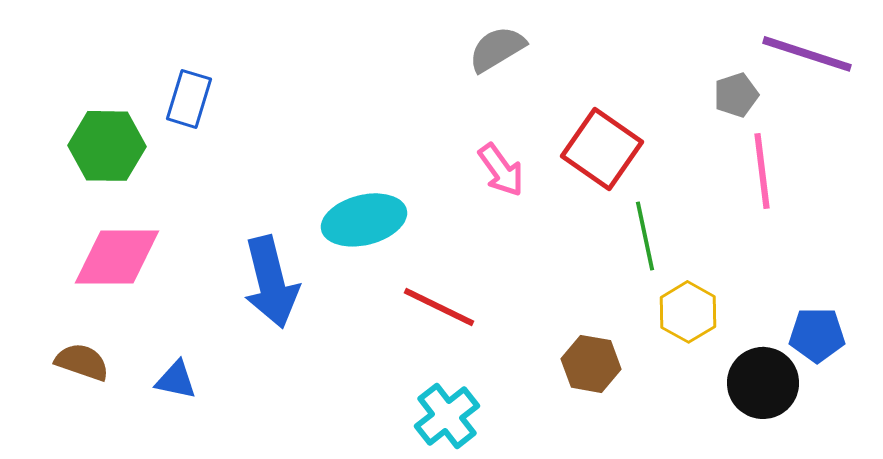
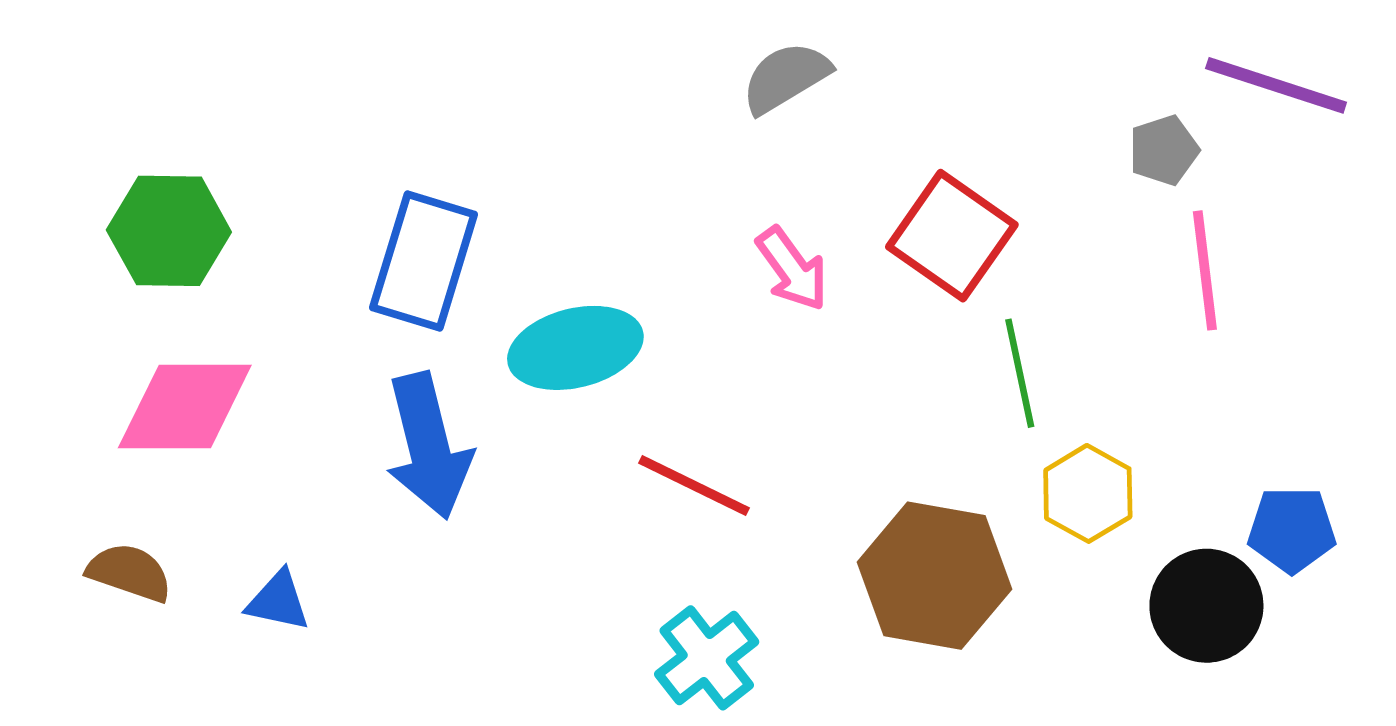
blue rectangle: (189, 99) -> (424, 261), moved, size x1.5
brown hexagon: (591, 364) -> (934, 576), size x1.6

